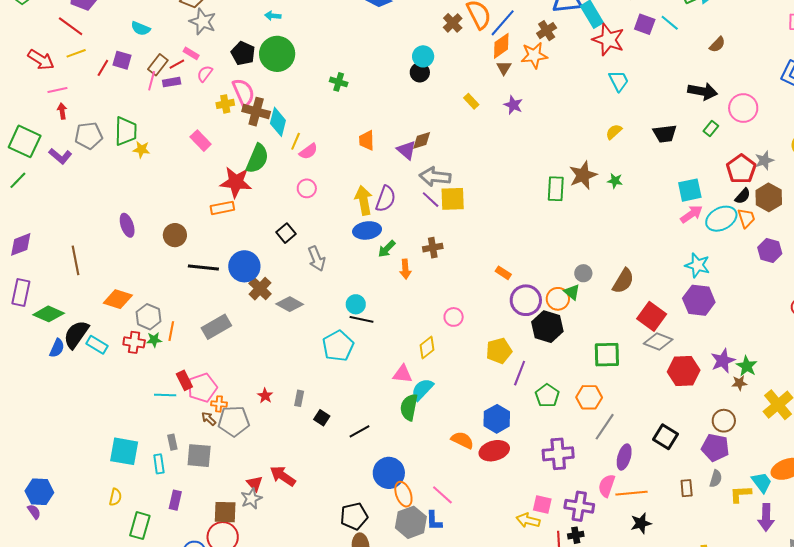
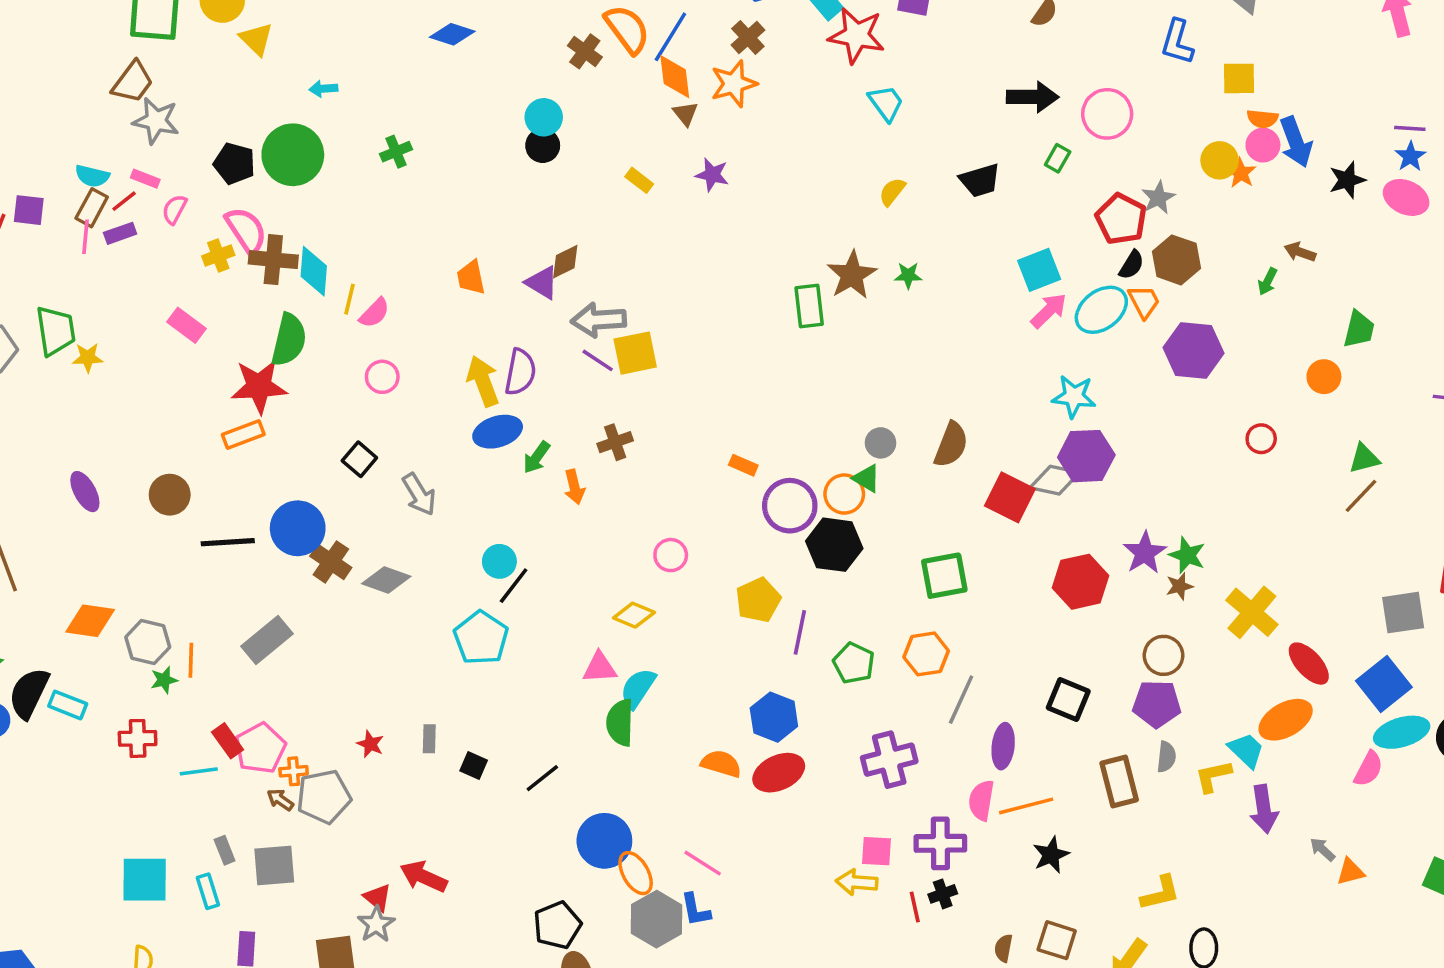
cyan arrow: (273, 16) -> (323, 89), moved
cyan semicircle: (141, 28) -> (92, 176), moved
orange diamond: (501, 46) -> (675, 77), turned -52
green cross: (339, 82) -> (396, 152), moved, turned -30
purple hexagon: (770, 250) -> (1193, 350), size x1.4
black line: (361, 319) -> (514, 586), turned -55
red cross: (134, 342) -> (138, 738), moved
gray diamond: (658, 342) -> (1055, 480), moved
yellow diamond: (427, 348) -> (634, 615), turned 70
brown rectangle: (687, 488) -> (1119, 781), size x1.6

